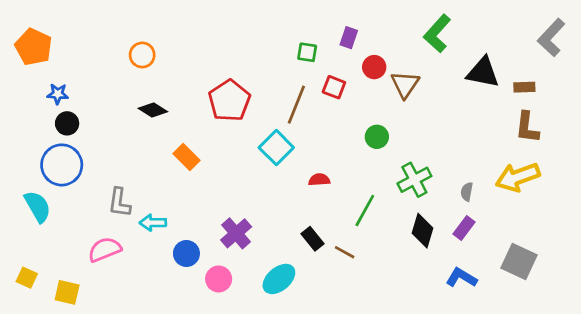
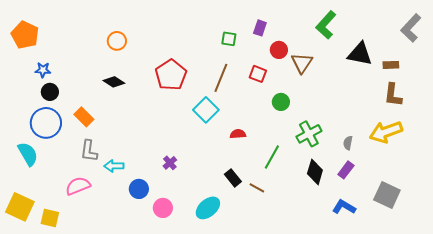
orange circle: (142, 55) -> (117, 41), moved
red square: (334, 87) -> (258, 74), moved
orange rectangle: (186, 157) -> (84, 117), moved
purple cross: (236, 233) -> (170, 163), moved, size x0.6
yellow square: (27, 278) -> (20, 207), size x1.8

